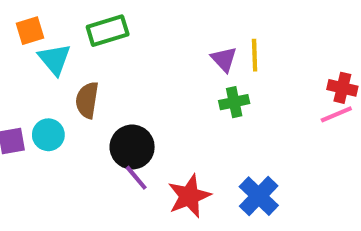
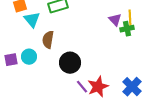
green cross: (234, 102) -> (127, 29), moved
purple line: (136, 178) -> (82, 87), moved

